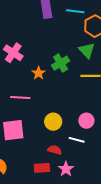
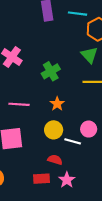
green cross: (61, 63) -> (51, 71), moved
orange star: (39, 73) -> (57, 104), moved
white line: (77, 140) -> (73, 141), moved

